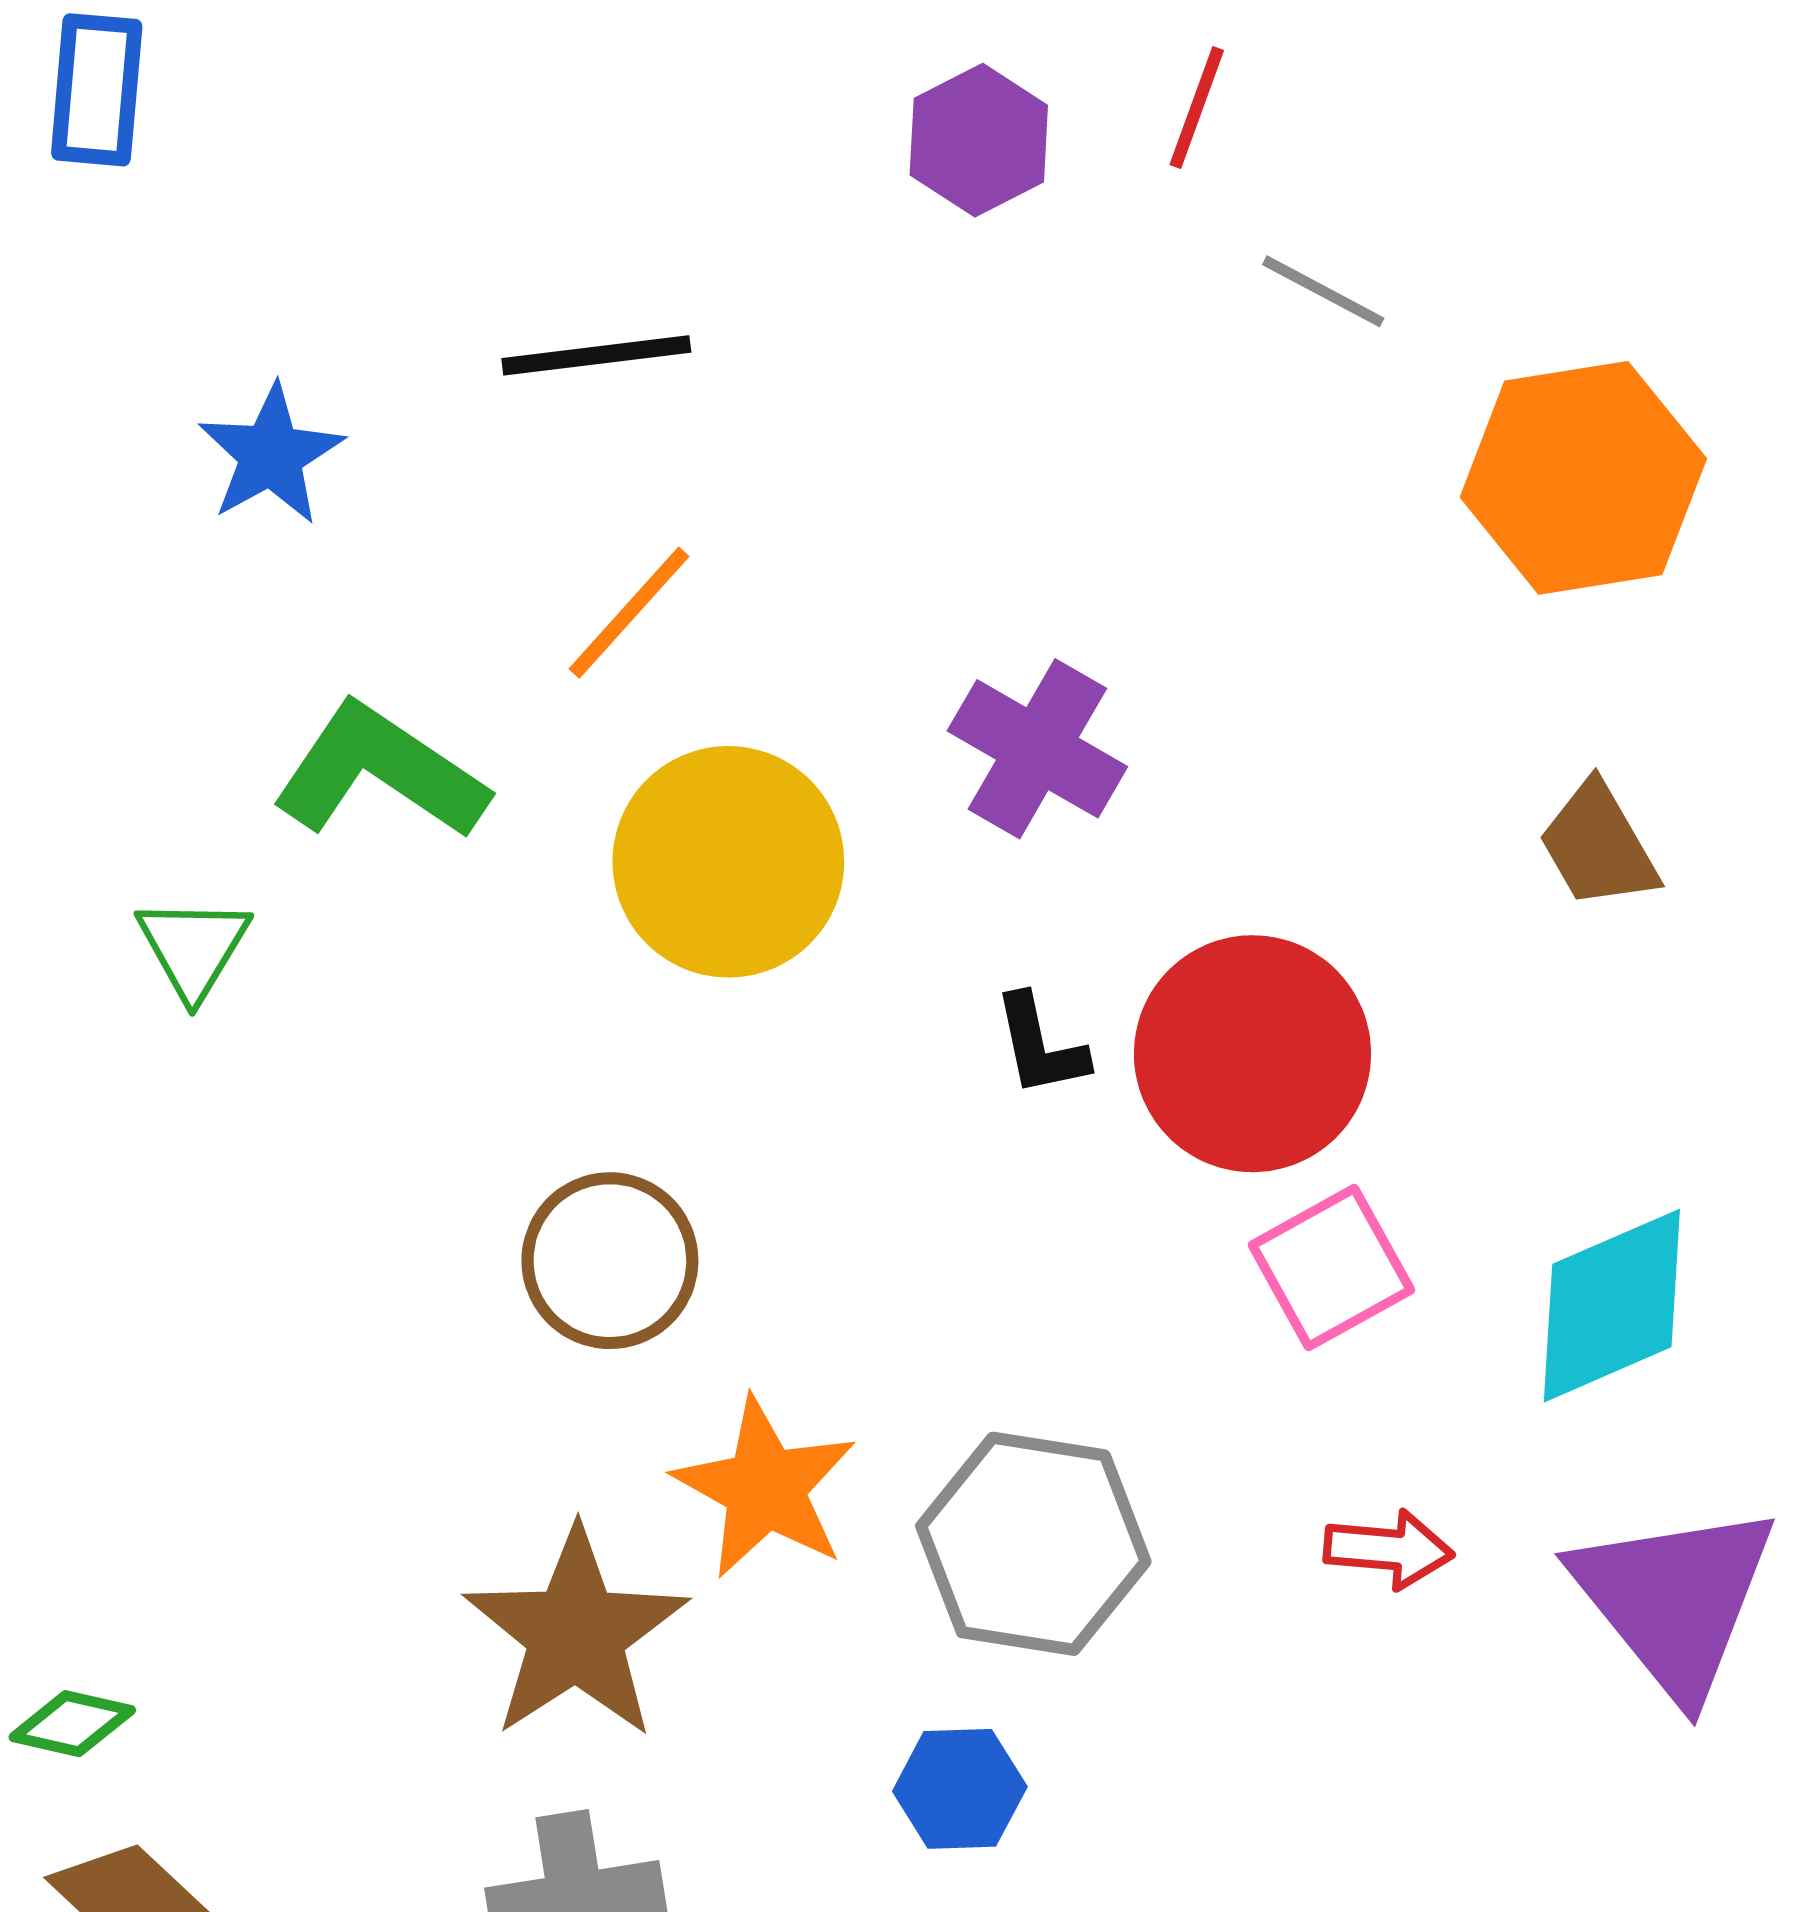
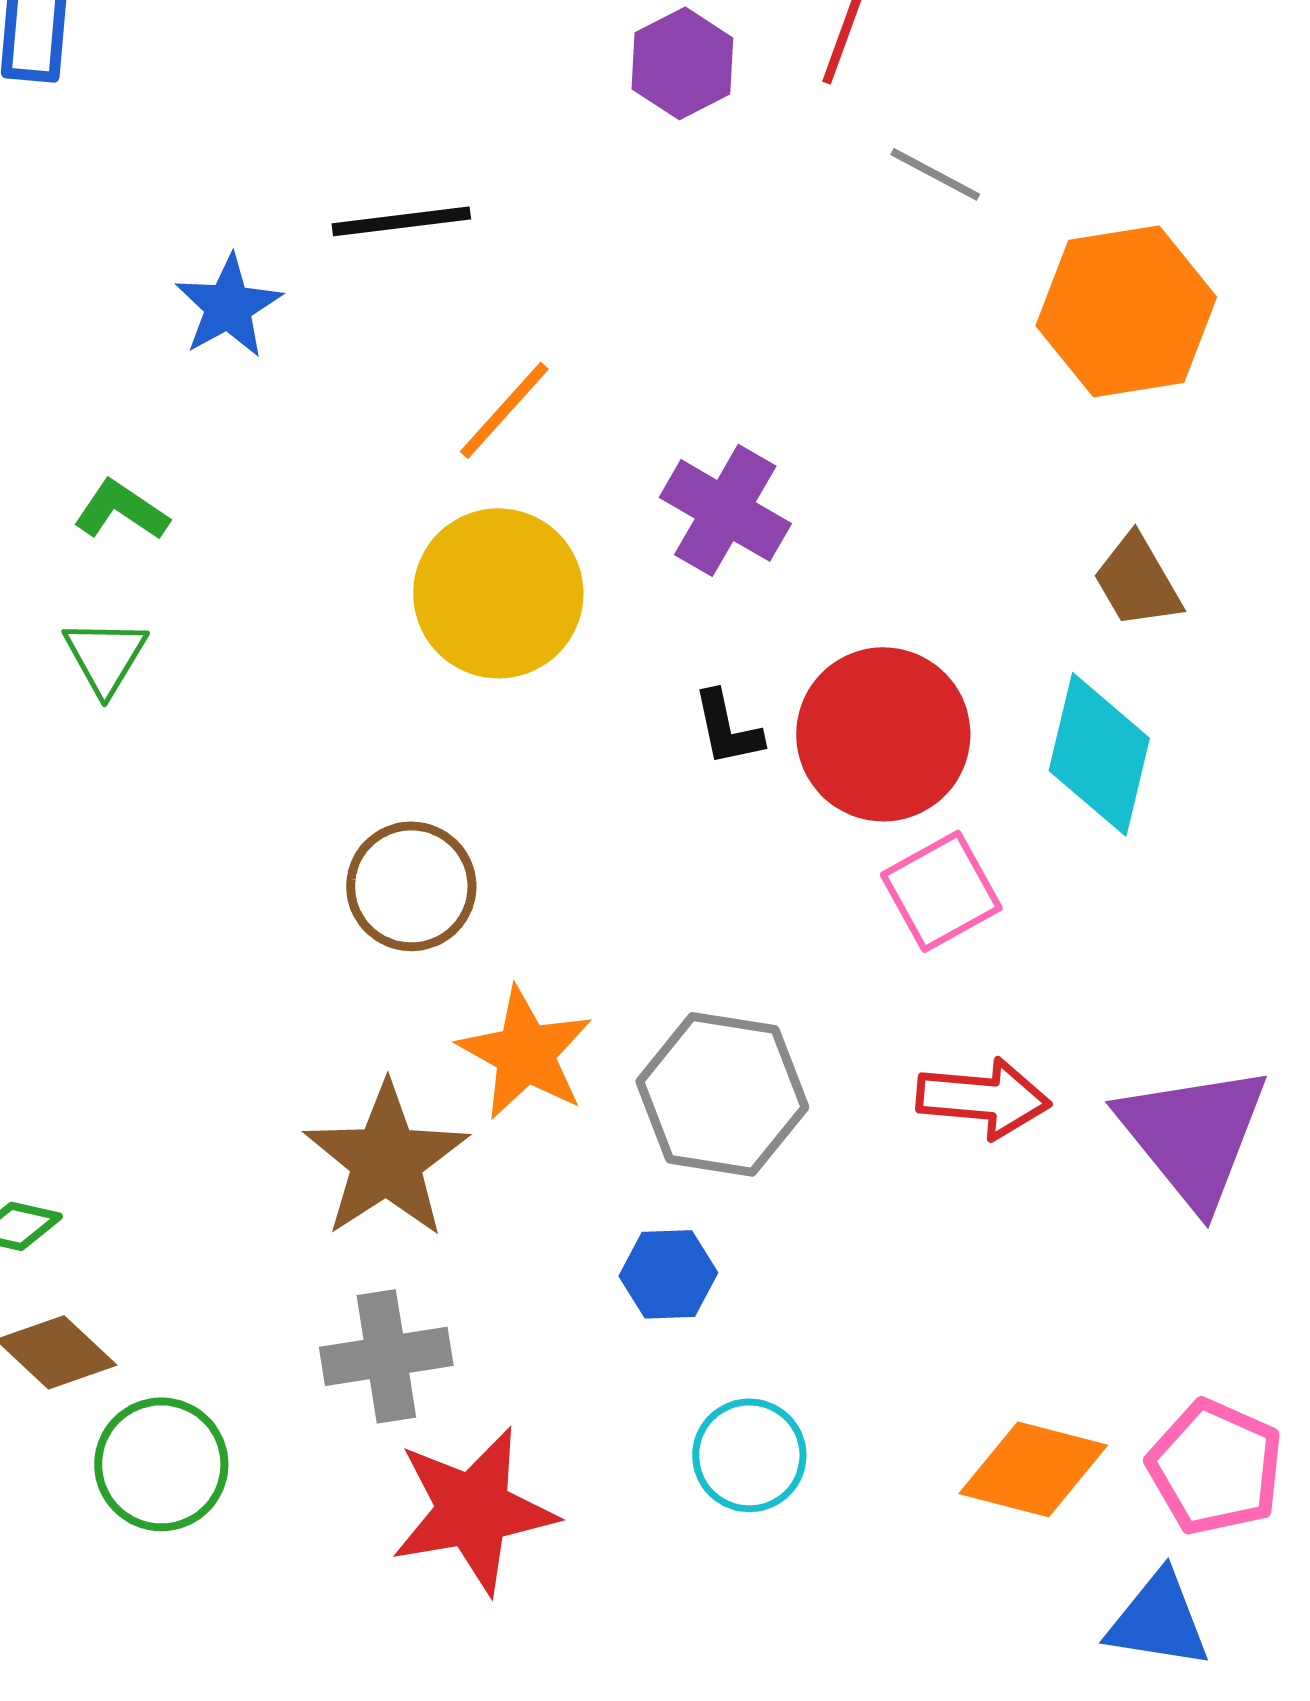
blue star: (271, 455) -> (228, 306), moved
orange line: (629, 613) -> (504, 410), moved
green L-shape: (380, 772) -> (121, 510), moved, size x0.6
cyan diamond: (1612, 1306) -> (1099, 754), moved, turned -53
red arrow: (1389, 1549) -> (983, 1098), size x1.4

